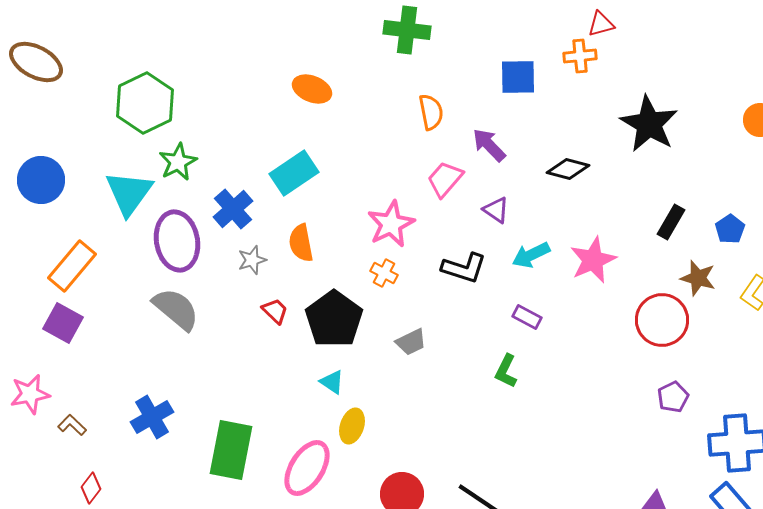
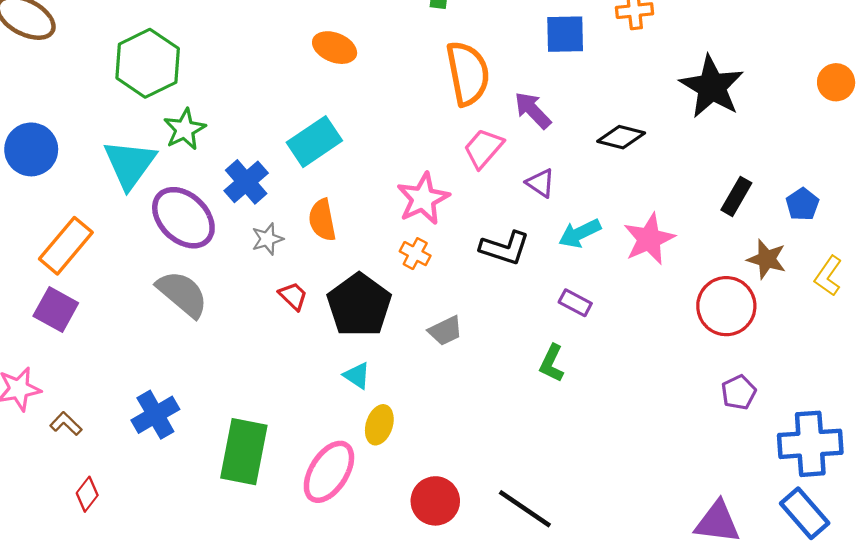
orange semicircle: (431, 112) -> (468, 73), size x1.6
purple ellipse: (177, 241) -> (183, 218), turned -36

